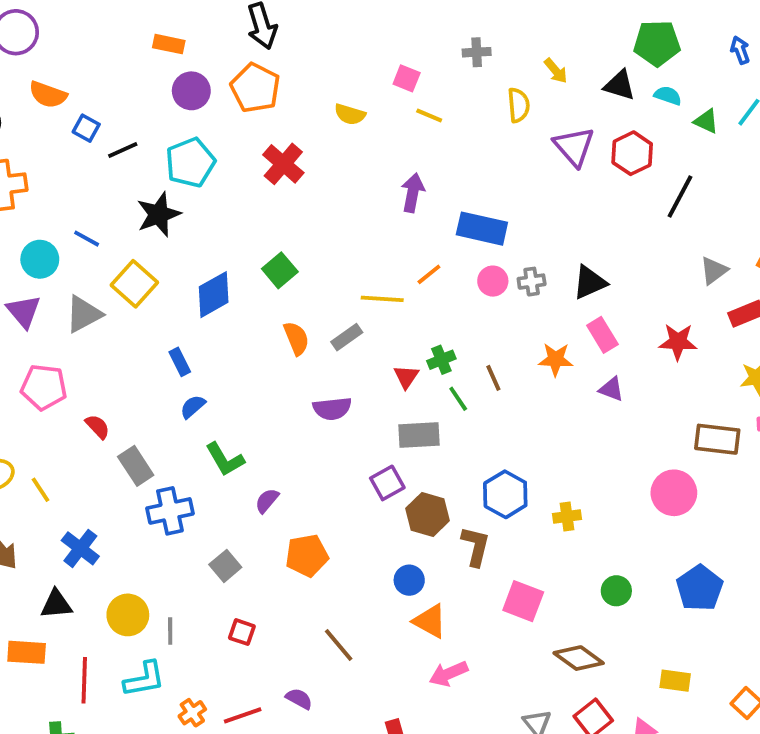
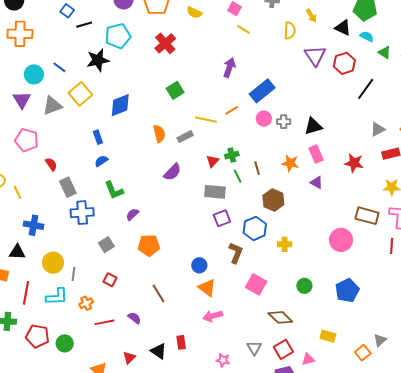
yellow semicircle: (350, 114) -> (194, 13), moved
blue rectangle: (482, 229) -> (262, 91), turned -60
green square: (280, 270) -> (175, 90), moved
purple semicircle: (332, 409) -> (172, 172), turned -48
purple square: (387, 483) -> (222, 218), moved
brown hexagon: (428, 515) -> (273, 200), moved
blue cross: (80, 548) -> (34, 225), turned -36
orange cross: (192, 713) -> (86, 303), moved

